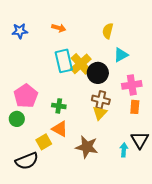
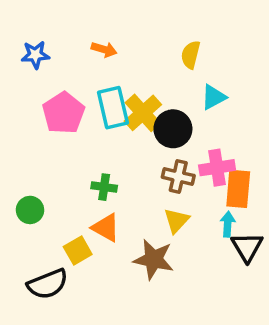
pink cross: (132, 85) -> (217, 168), moved
pink pentagon: (26, 96) -> (64, 113), moved
orange rectangle: (135, 107) -> (238, 189), size x1.5
yellow triangle: (100, 113) -> (176, 221), moved
cyan arrow: (124, 150) -> (228, 224), moved

